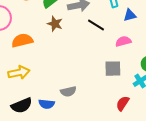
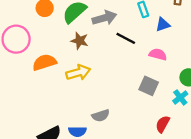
pink semicircle: (123, 41) -> (158, 54), turned 35
gray square: (113, 69) -> (149, 86), turned 30
yellow arrow: (19, 73) -> (78, 73), moved

